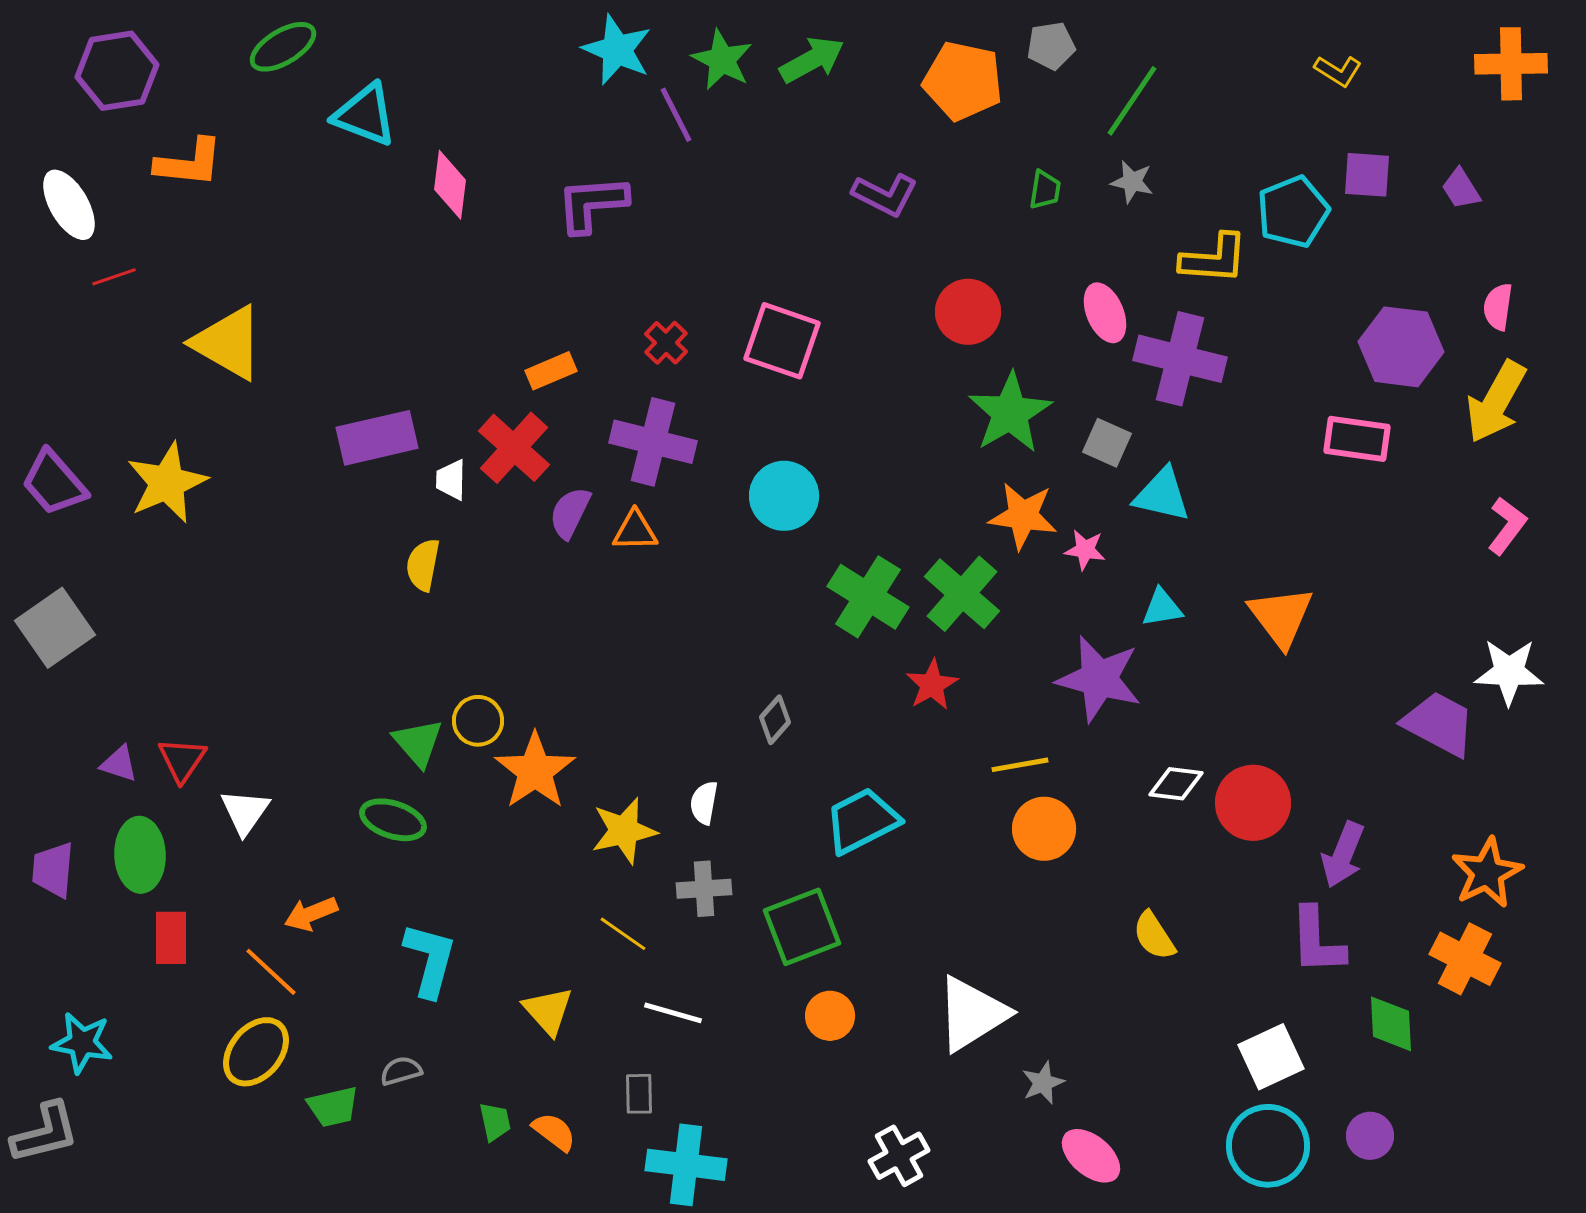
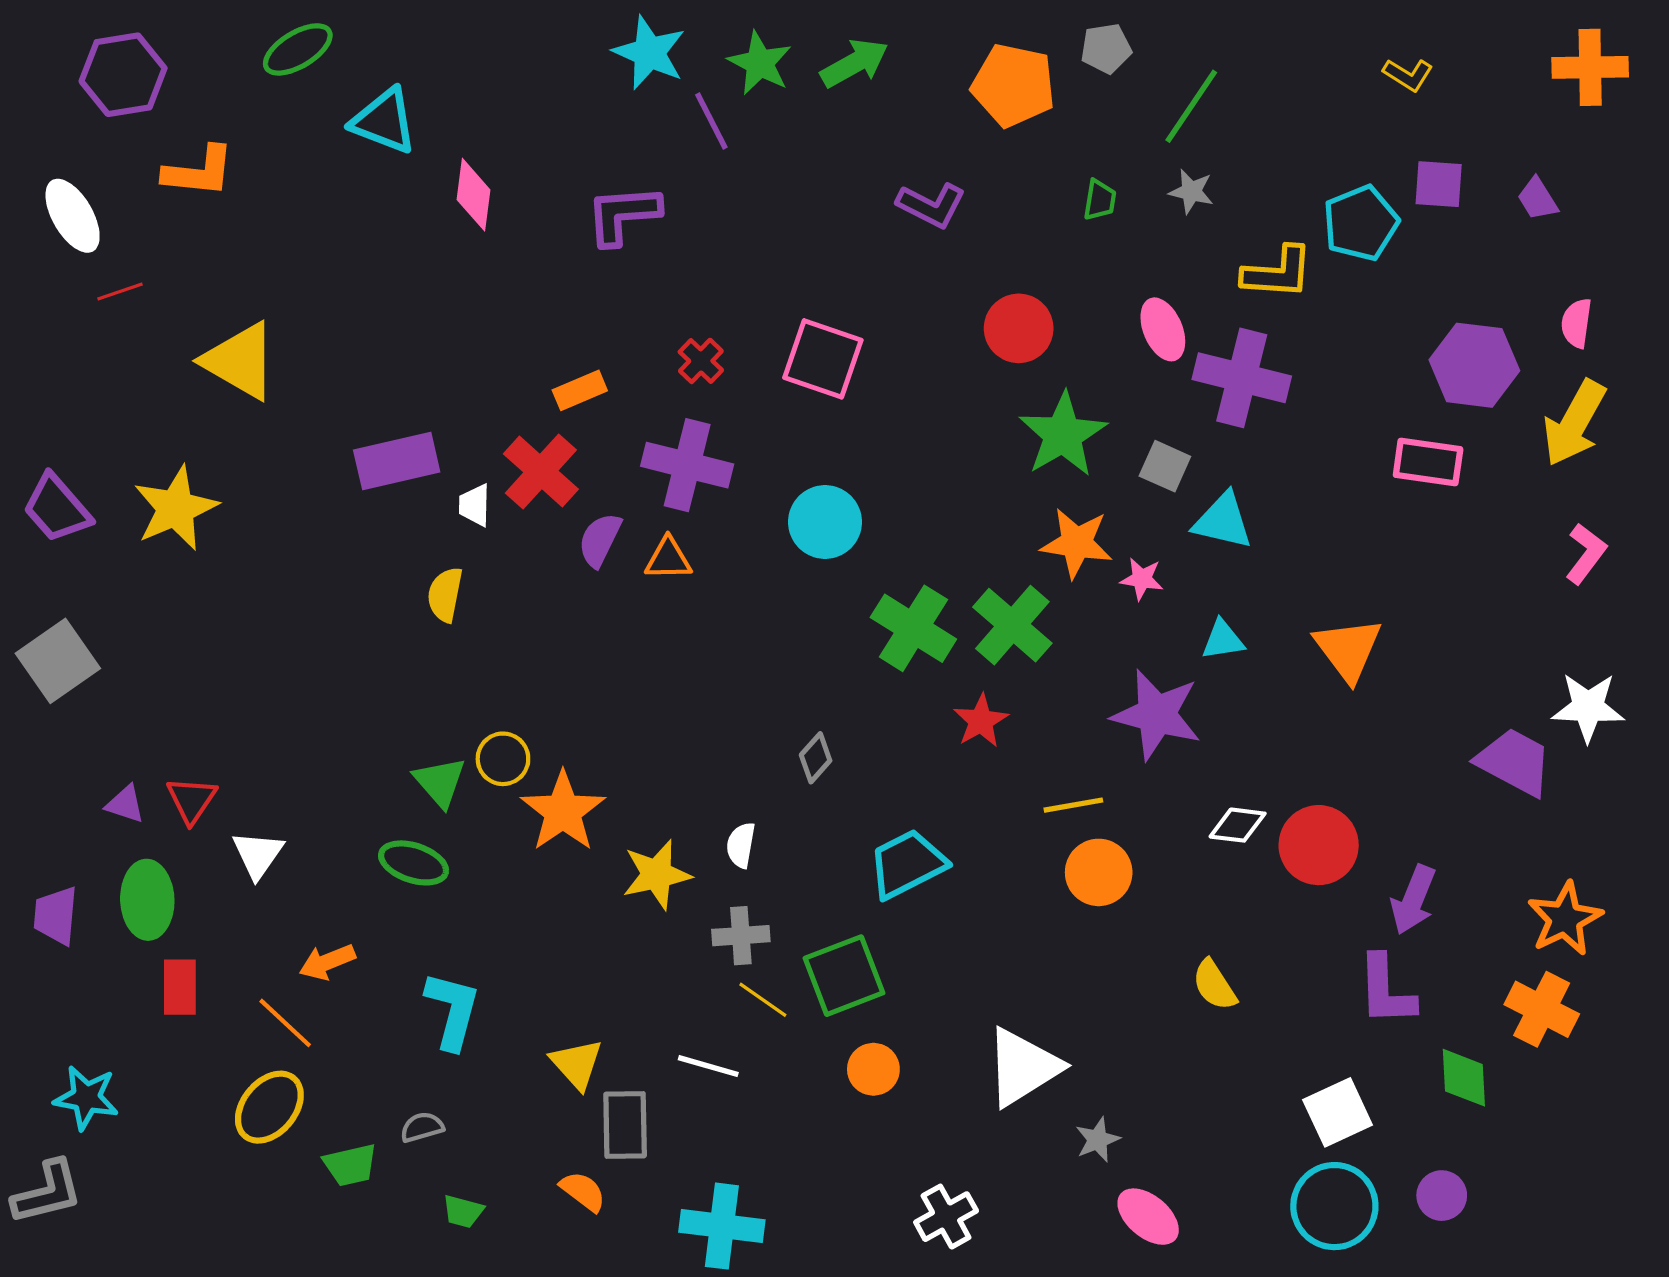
yellow line: (623, 934) -> (763, 1000), moved
gray rectangle: (639, 1094) -> (625, 1125), moved, size x1.6
green trapezoid: (495, 1122) -> (463, 1211), moved, turned 117

